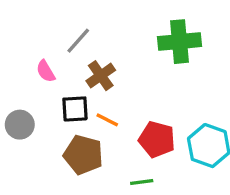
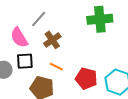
pink semicircle: (46, 71) -> (19, 37), size x1.5
black square: (75, 109) -> (25, 61), moved

